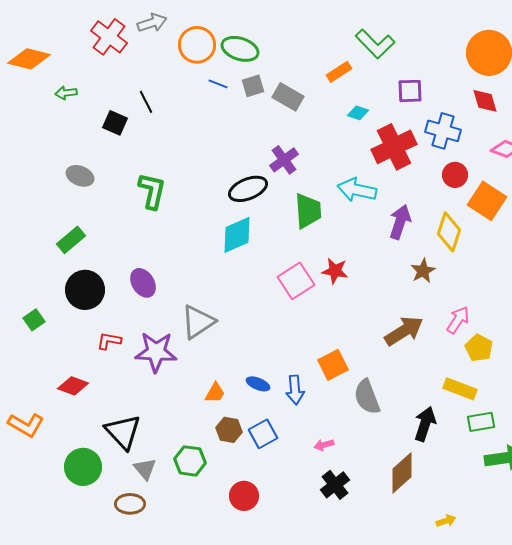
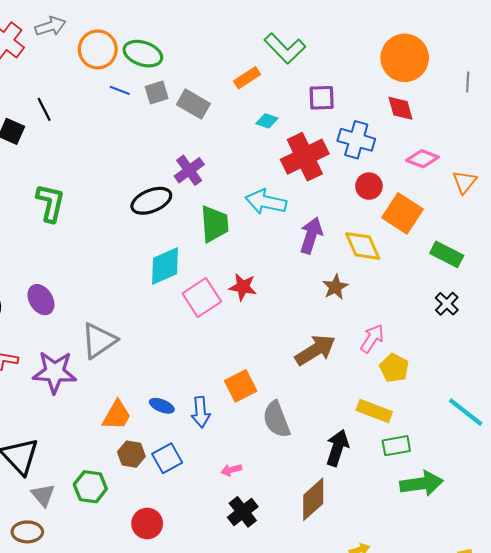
yellow diamond: (449, 232) -> (363, 246), turned -42
cyan diamond: (237, 235) -> (165, 266), moved
orange trapezoid: (215, 393) -> (117, 415), size x1.4

